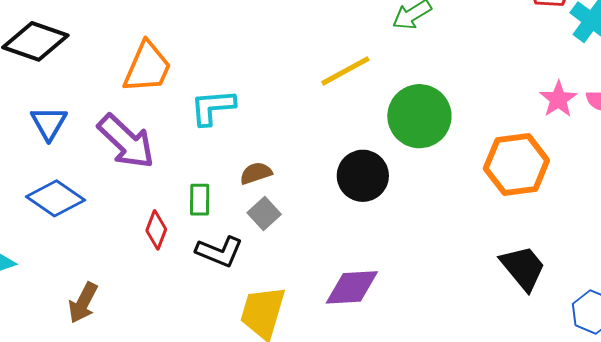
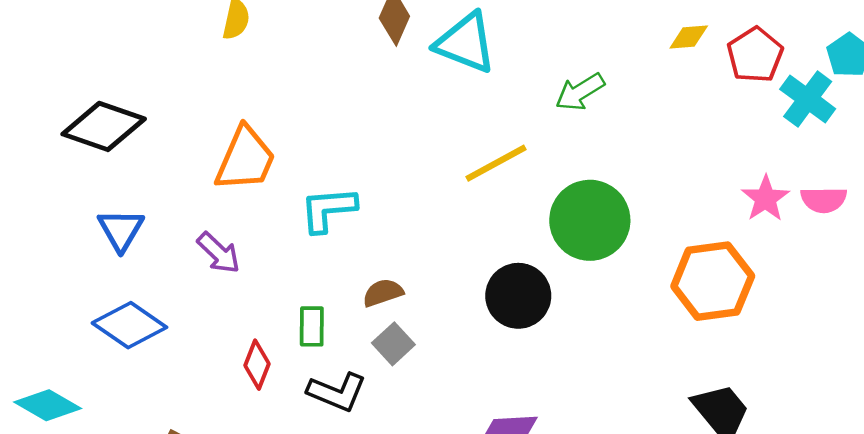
purple arrow: (126, 141) -> (219, 253), size x0.6

